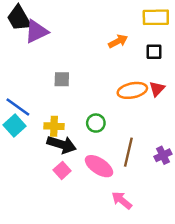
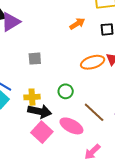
brown line: (128, 152) -> (94, 112), turned -55
pink square: (62, 170) -> (42, 132), size x1.5
pink arrow: (122, 200) -> (92, 152), turned -78

